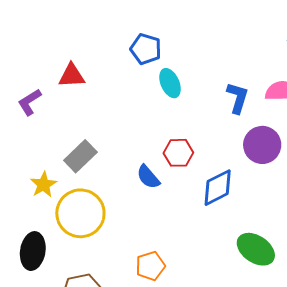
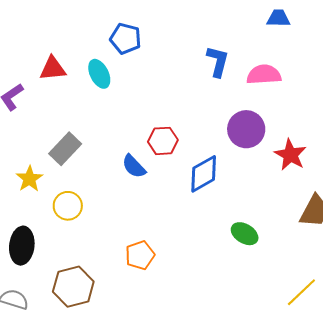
cyan ellipse: (170, 83) -> (99, 74), moved
blue L-shape: (238, 98) -> (218, 61), moved
yellow circle: (80, 213) -> (68, 206), size x0.6
green ellipse: (256, 249) -> (245, 234), size x0.7

